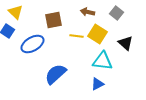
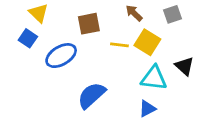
brown arrow: (88, 12) -> (134, 13), turned 32
gray square: (117, 13) -> (172, 14), turned 32
black triangle: (126, 43) -> (184, 66), moved

